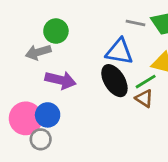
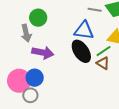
gray arrow: (38, 52) -> (26, 33), turned -84

